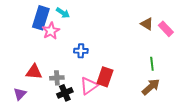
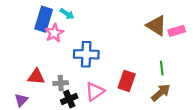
brown triangle: (147, 24) -> (156, 26), size x1.5
pink rectangle: (166, 29) -> (177, 31), turned -63
blue cross: (81, 51) -> (86, 54), size x1.6
red rectangle: (105, 77) -> (127, 81), moved

